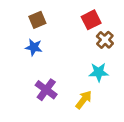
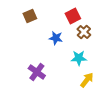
blue star: (34, 47) -> (56, 38), moved
yellow arrow: (84, 100) -> (87, 80), moved

